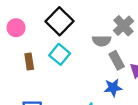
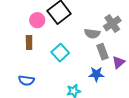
pink circle: (16, 28) -> (37, 20), moved
cyan square: (60, 54) -> (60, 53), moved

